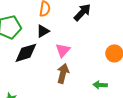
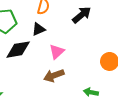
brown arrow: (63, 73) -> (54, 76), turned -132

